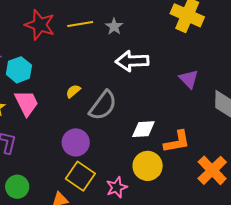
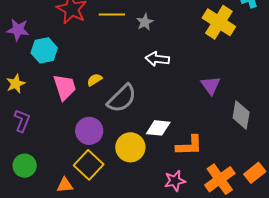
white arrow: (132, 61) -> (157, 59), size x0.7
pink trapezoid: (27, 103) -> (65, 87), moved
yellow circle: (148, 166) -> (130, 147), moved
pink star: (117, 187) -> (175, 181), moved

